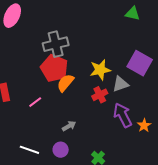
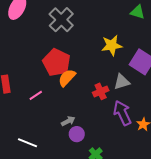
gray cross: (56, 44) -> (61, 20), moved, turned -35
yellow star: (100, 70) -> (112, 45), moved
purple circle: (61, 150) -> (77, 134), moved

